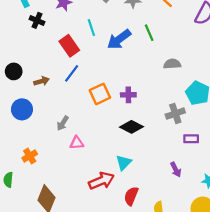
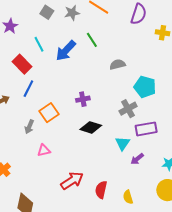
orange square: (100, 94) -> (49, 113), moved
gray arrow: (63, 123) -> (29, 127), moved
purple rectangle: (191, 139) -> (146, 129), size x1.5
cyan triangle: (124, 163) -> (122, 143), moved
purple arrow: (176, 169) -> (137, 159), turned 88

